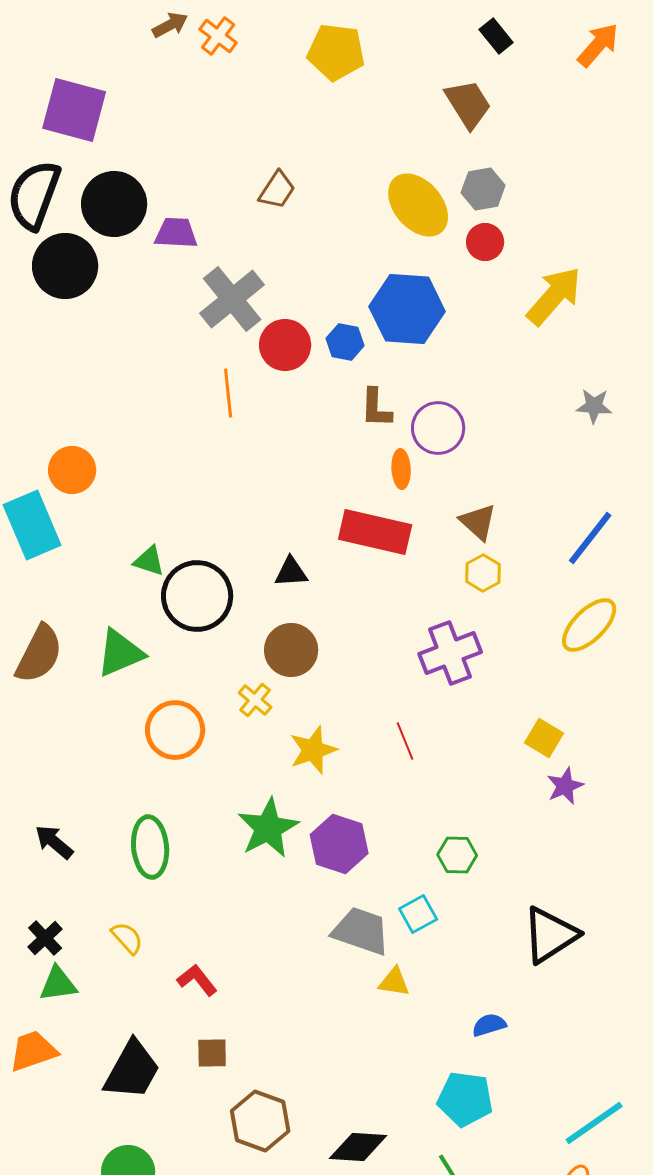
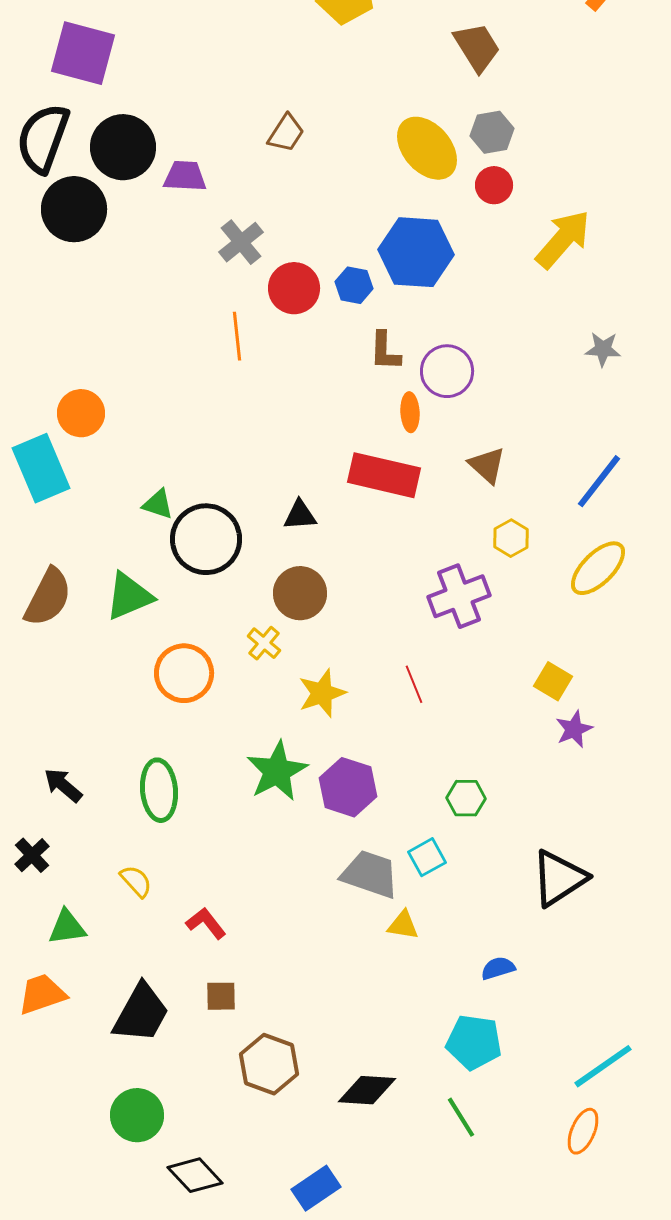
gray cross: (232, 299) -> (241, 242), size x0.7
yellow hexagon: (483, 573) -> (511, 538), moved
black cross: (45, 938) -> (32, 855), moved

